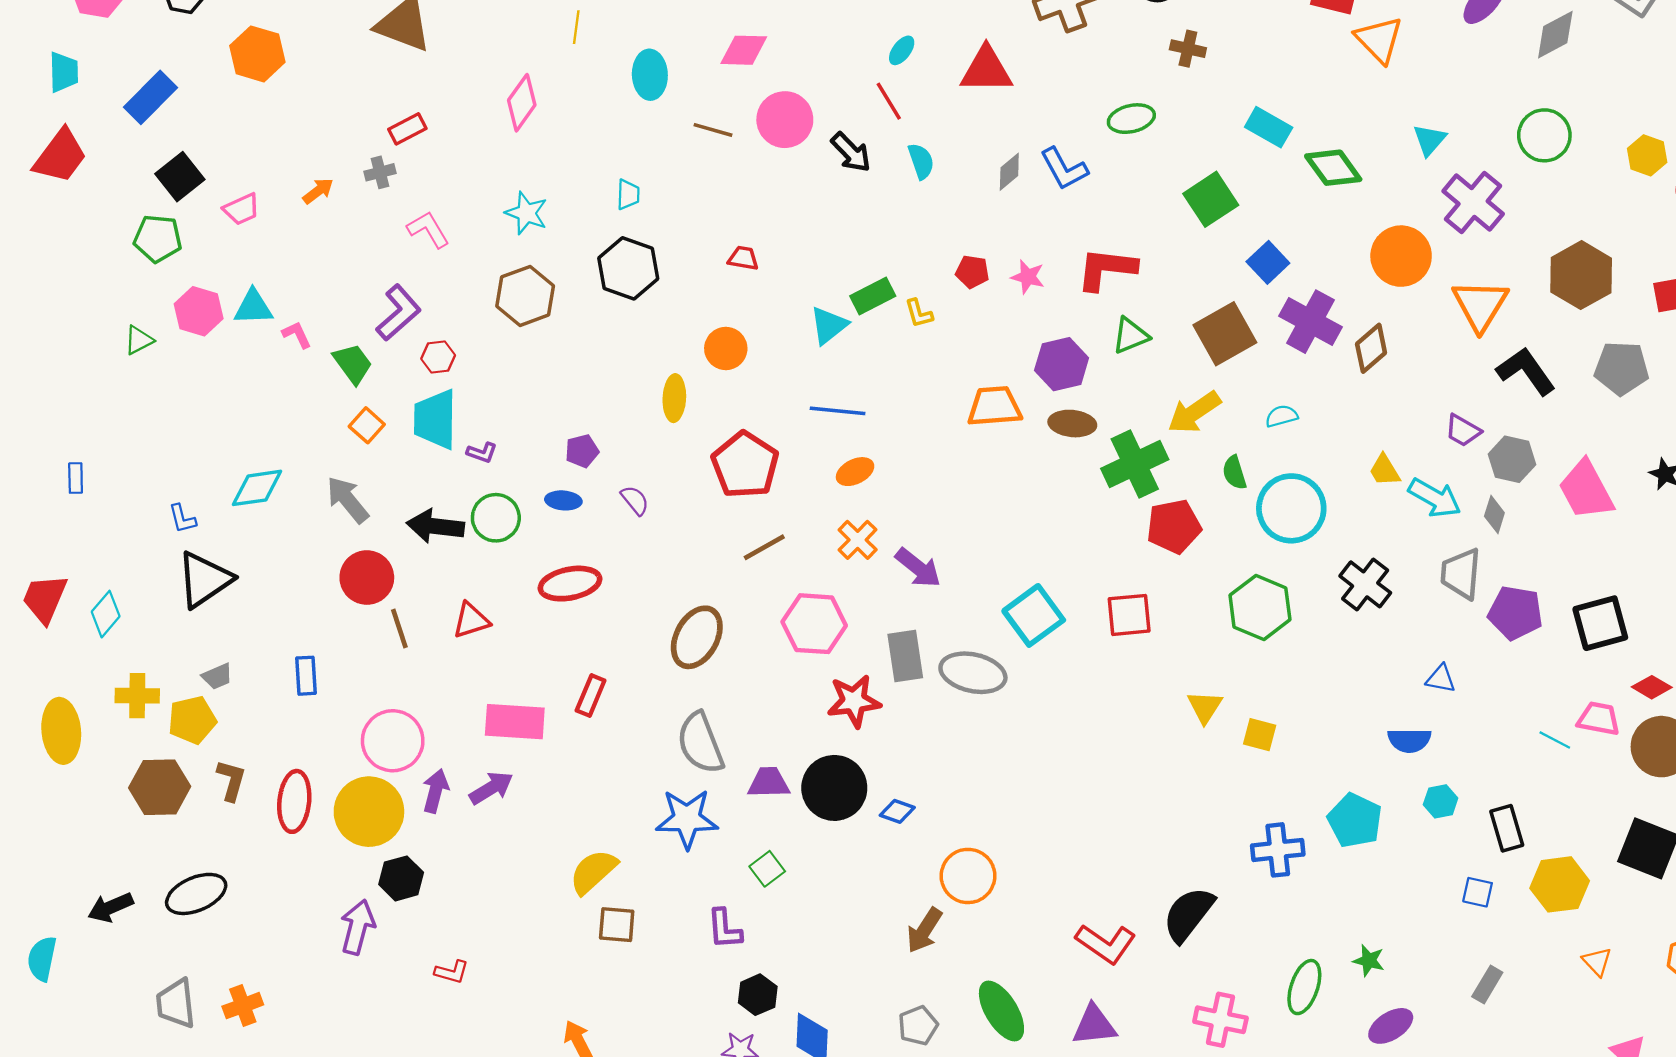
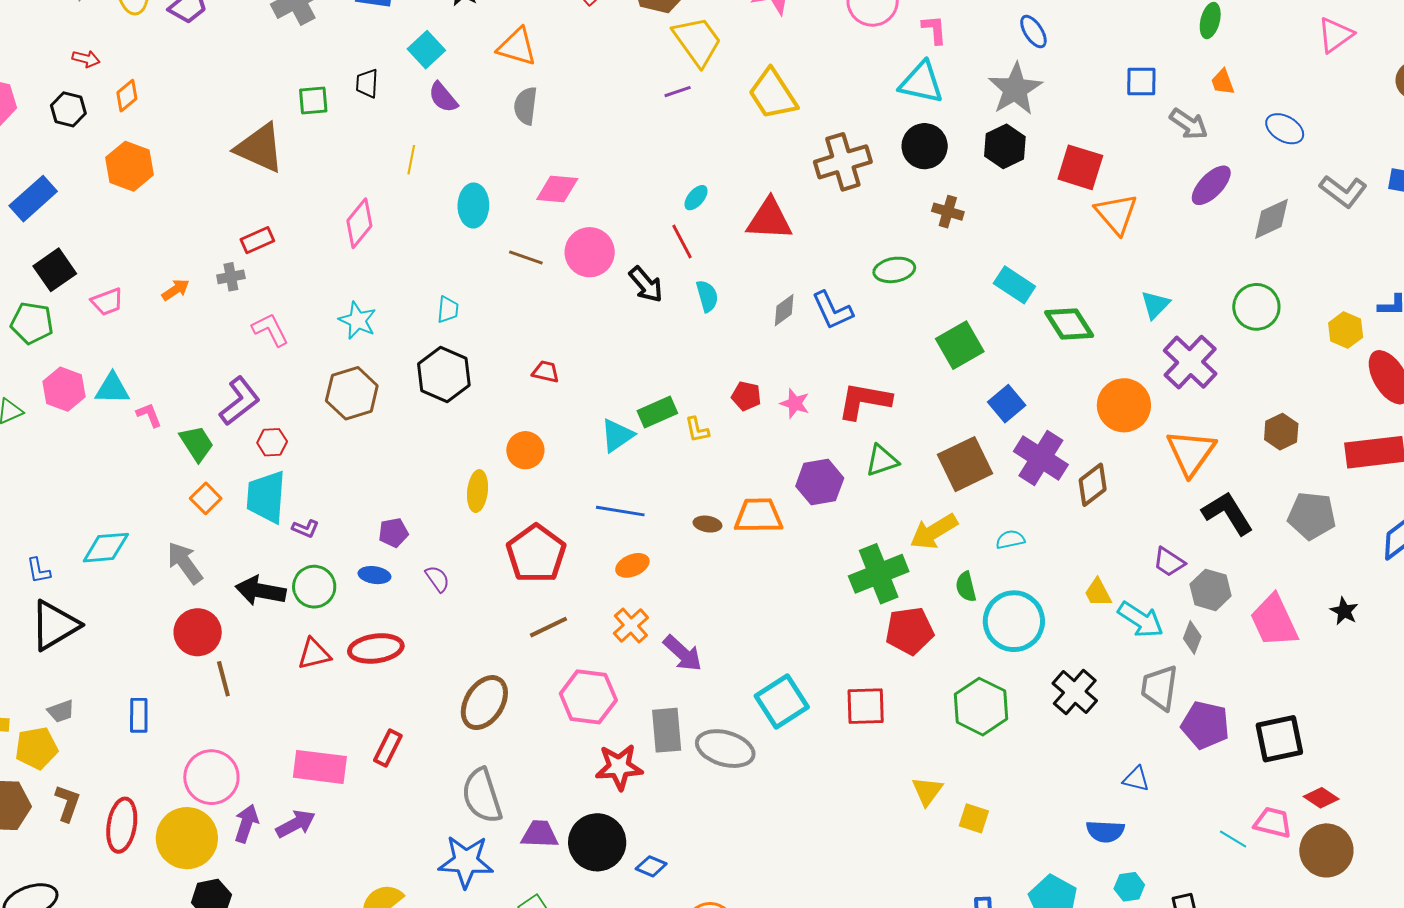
brown hexagon: (1581, 275) -> (1281, 432), size x0.6
brown ellipse: (1072, 424) -> (707, 524), moved, size x0.7
red triangle: (471, 620) -> (314, 654), moved

